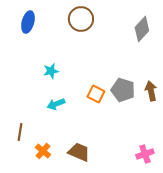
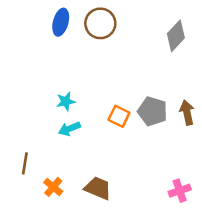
blue ellipse: (28, 22) -> (61, 22), moved
cyan star: (51, 71) -> (66, 101), moved

